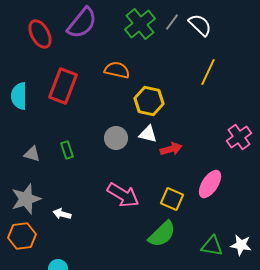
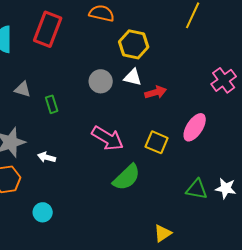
green rectangle: (67, 150) -> (52, 104), moved
gray triangle: (32, 154) -> (23, 89), moved
green semicircle: (162, 234) -> (127, 177), moved

